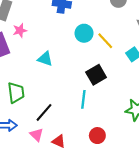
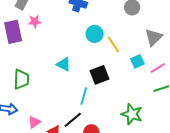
cyan triangle: (45, 59) -> (64, 64), moved
black line: (44, 112) -> (73, 120), moved
pink triangle: (36, 135) -> (34, 122), turned 32

